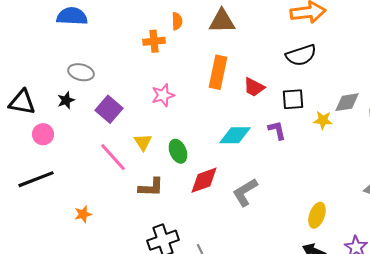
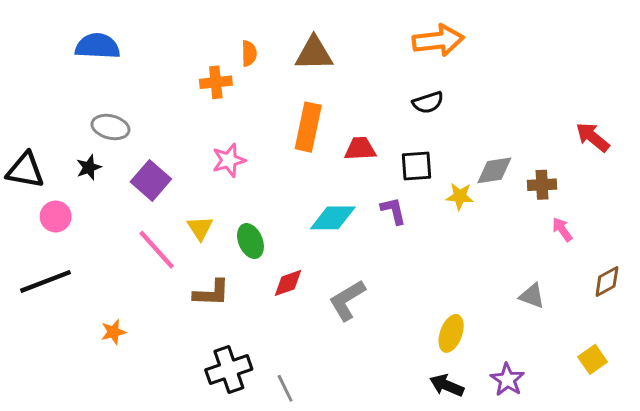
black semicircle: (301, 55) -> (428, 102), size x0.7
red trapezoid: (254, 87) -> (360, 149), turned 150
red diamond: (204, 180) -> (288, 283), size x0.7

